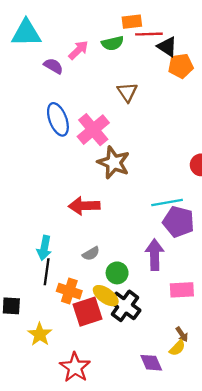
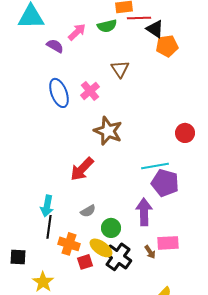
pink cross: (93, 130) -> (90, 91), moved, size x0.7
red arrow: (84, 206) -> (82, 169), turned -44
red square: (88, 312) -> (85, 262), size x0.6
brown arrow: (182, 334) -> (150, 252), moved

